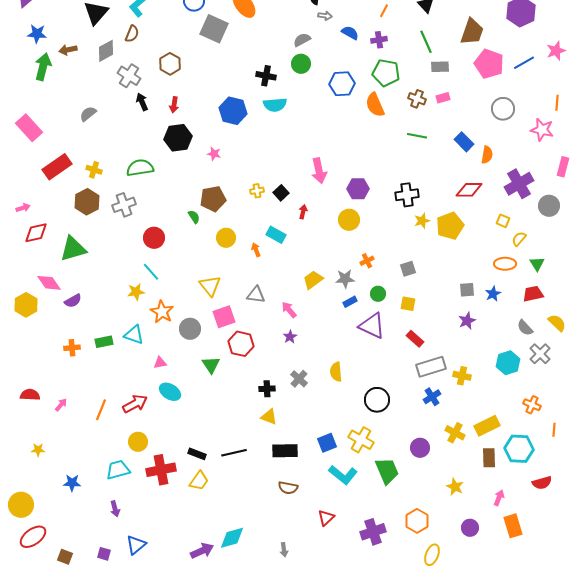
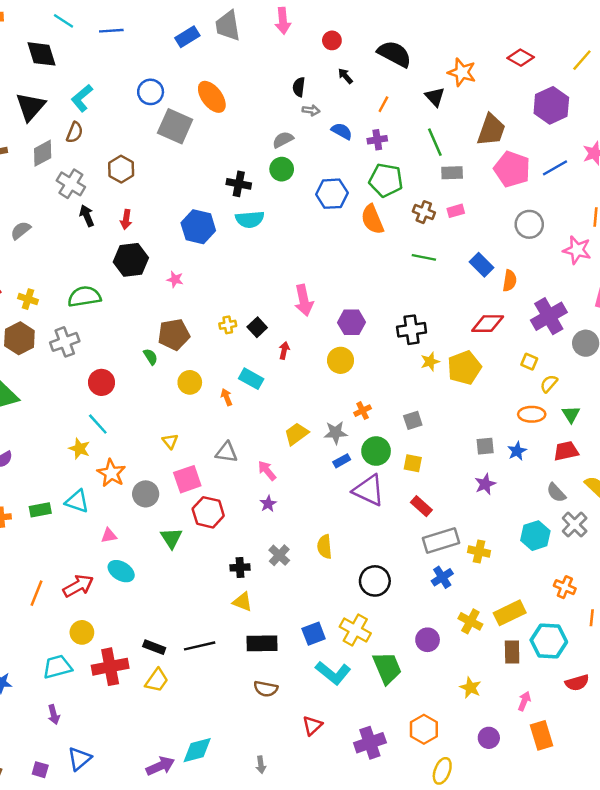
yellow triangle: (210, 286) -> (170, 441), size x0.6
yellow star: (136, 292) -> (79, 449), turned 30
green circle: (378, 294) -> (376, 451), size x1.5

